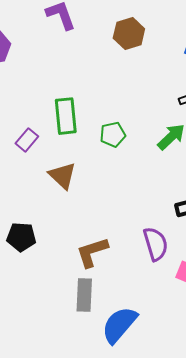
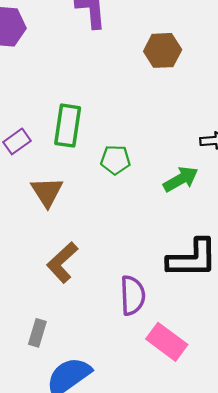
brown L-shape: (92, 252) -> (62, 262), moved, turned -39
gray rectangle: (84, 295) -> (37, 333), size x0.7

